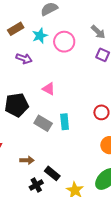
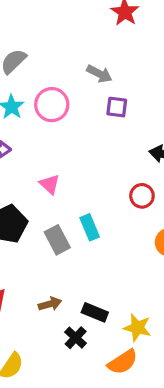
pink triangle: (49, 89) -> (50, 184), turned 32
gray rectangle: (43, 123) -> (57, 240), turned 48

